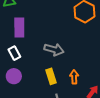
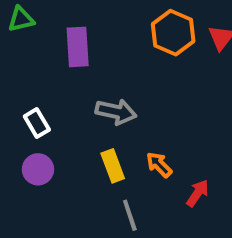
purple rectangle: (19, 27) -> (78, 47), moved
orange arrow: (74, 77) -> (159, 165), turned -40

